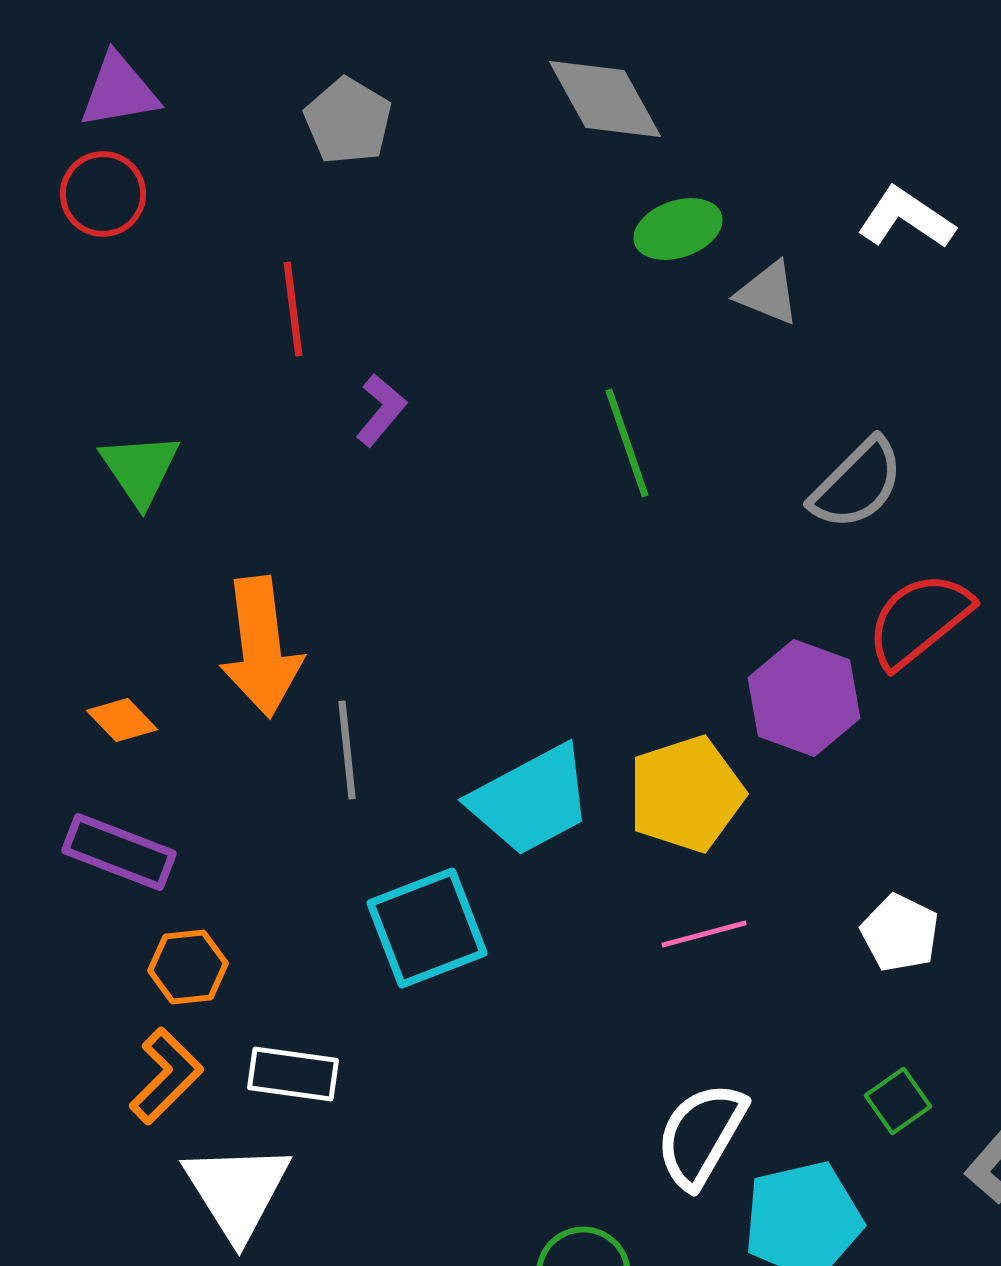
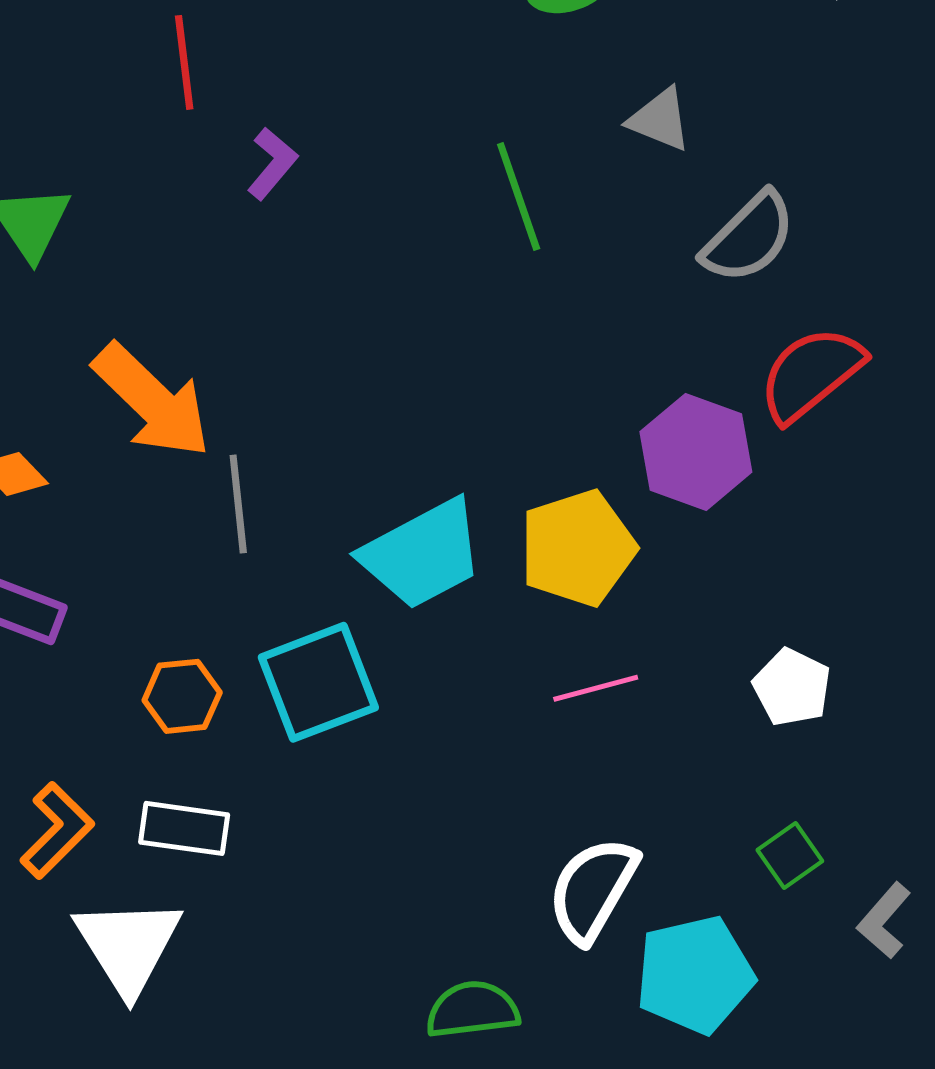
gray triangle: (768, 293) -> (660, 119), moved
orange arrow: (261, 647) -> (152, 401), turned -39
orange hexagon: (188, 967) -> (182, 696), moved

